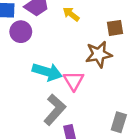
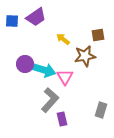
yellow arrow: (71, 14) -> (63, 39), moved
purple circle: (21, 32) -> (25, 64), moved

